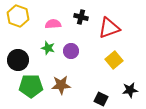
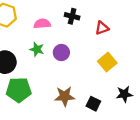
red triangle: (109, 28) -> (102, 28), size x0.6
brown star: (61, 85) -> (65, 96), moved

